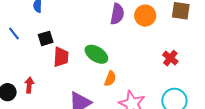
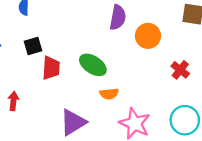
orange circle: (145, 16) -> (148, 36), moved
orange semicircle: (110, 79) -> (109, 94), turned 63

